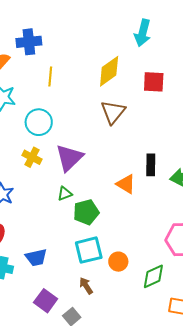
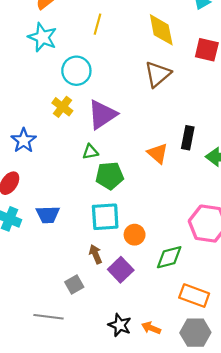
yellow diamond: (109, 71) -> (161, 30), turned -76
purple square: (46, 301) -> (121, 270), moved

